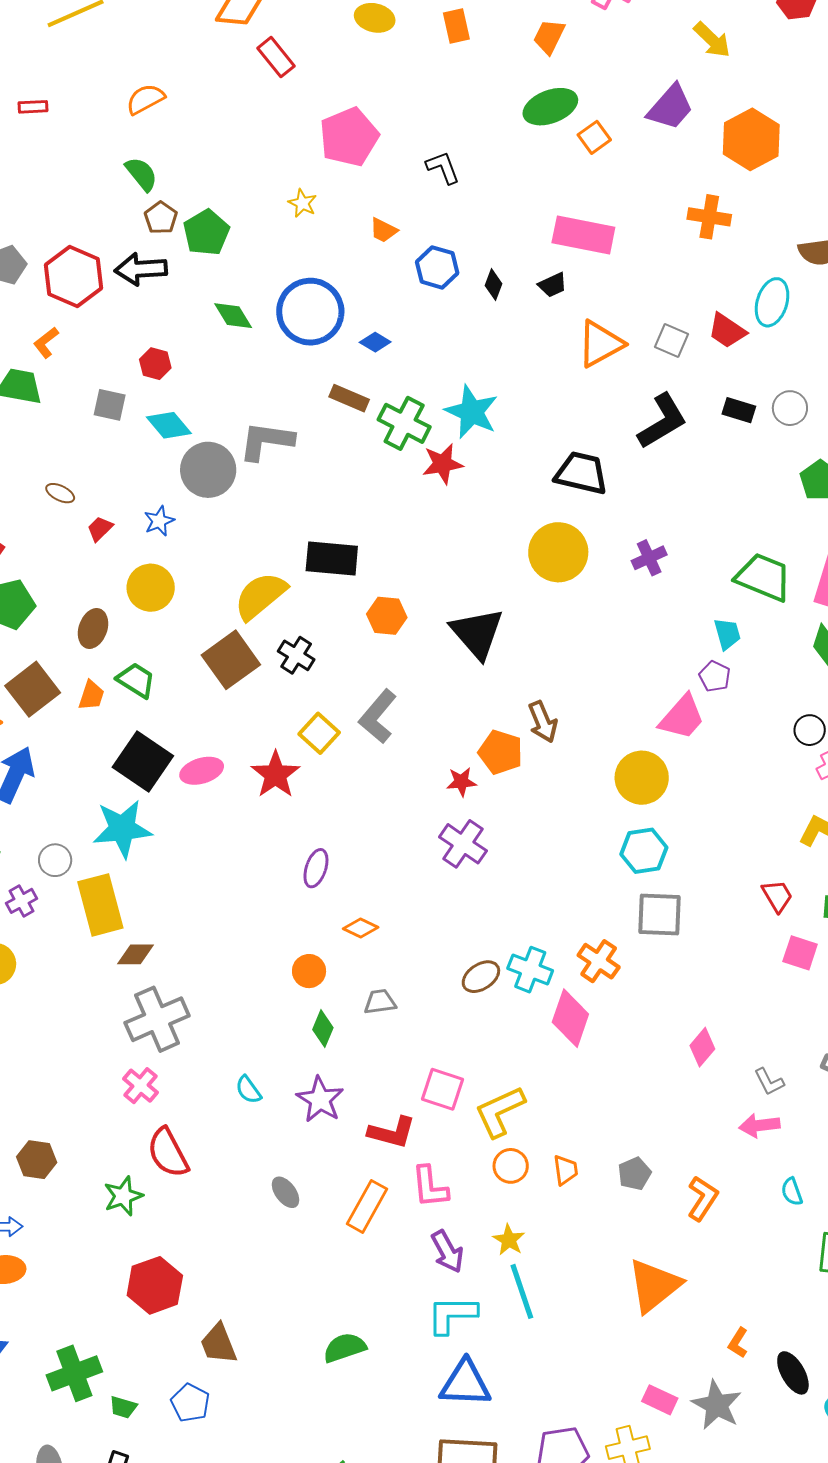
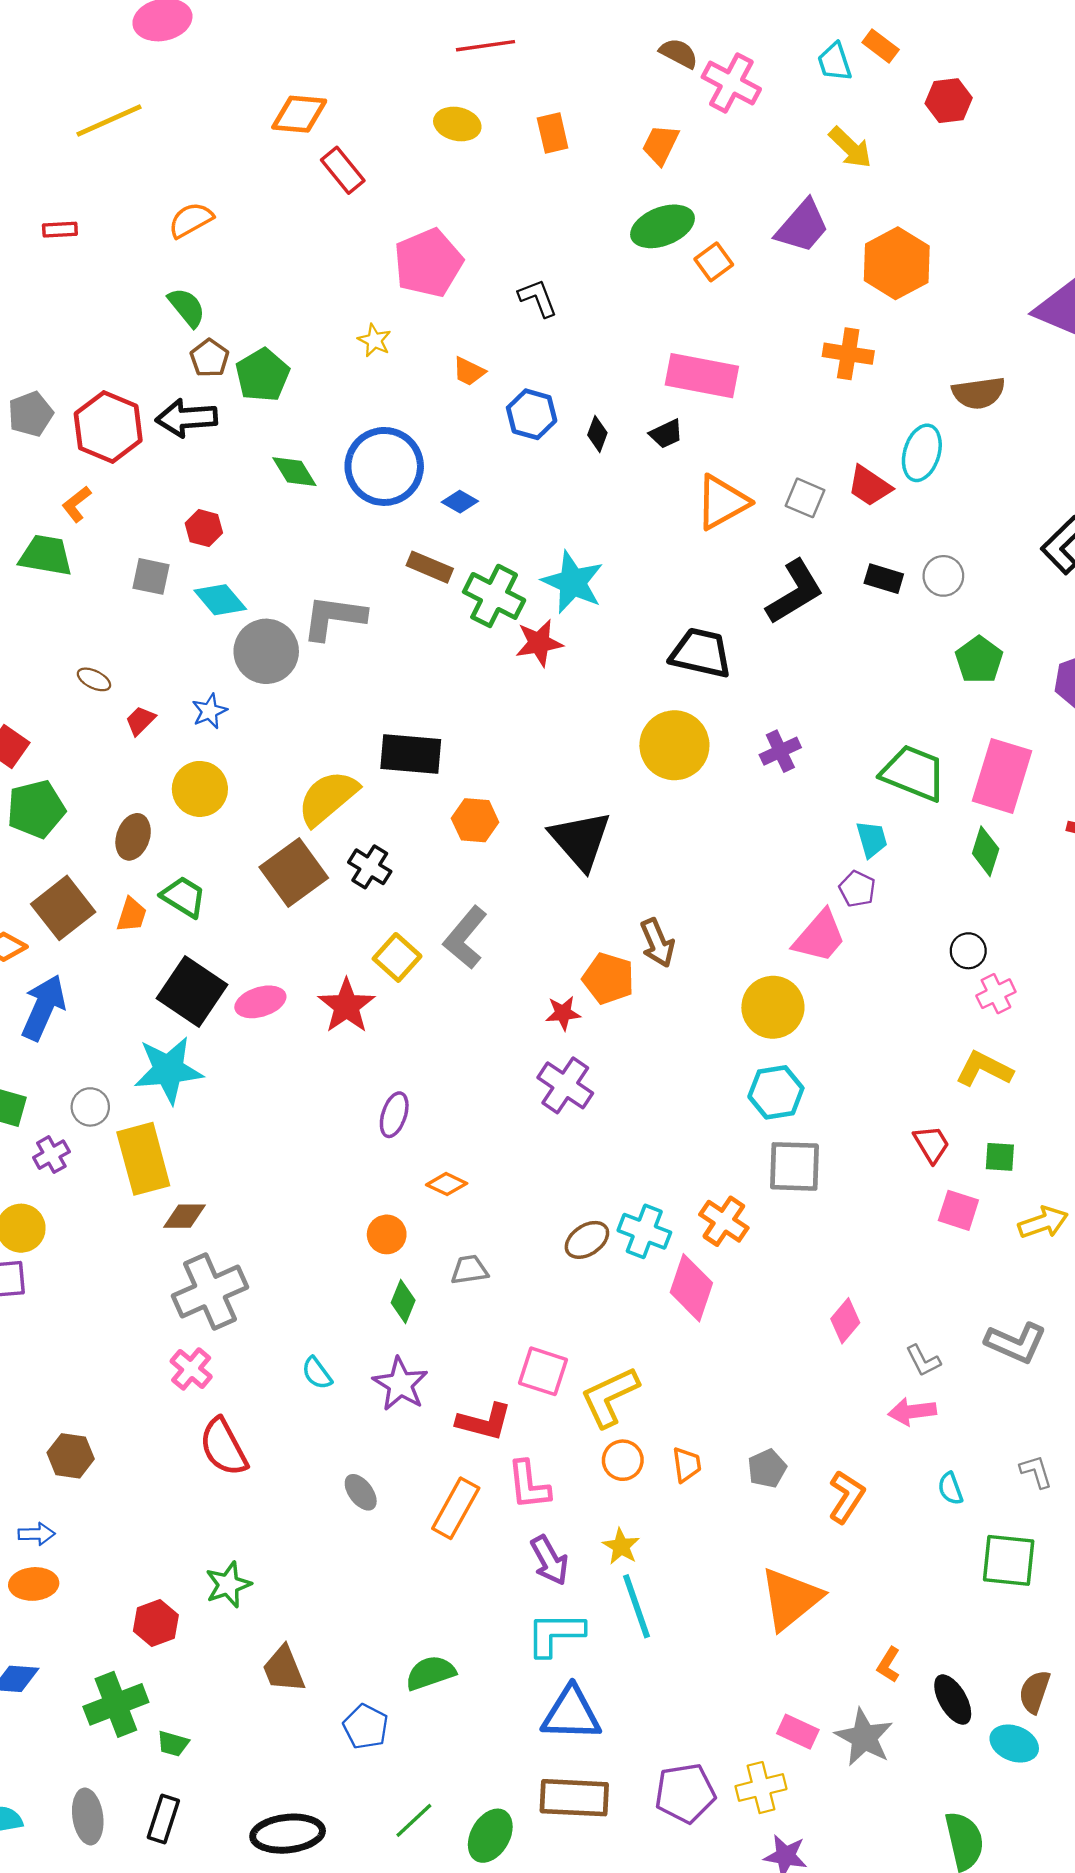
green star: (123, 1196) -> (228, 1585), moved
red hexagon: (155, 1285) -> (156, 1623), moved, size x0.7
blue pentagon: (190, 1403) -> (366, 1727), moved

